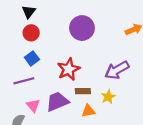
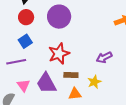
purple circle: (82, 28) -> (59, 17), moved
purple arrow: (117, 70) -> (104, 57), size x0.7
purple trapezoid: (57, 102) -> (46, 83), turned -100

